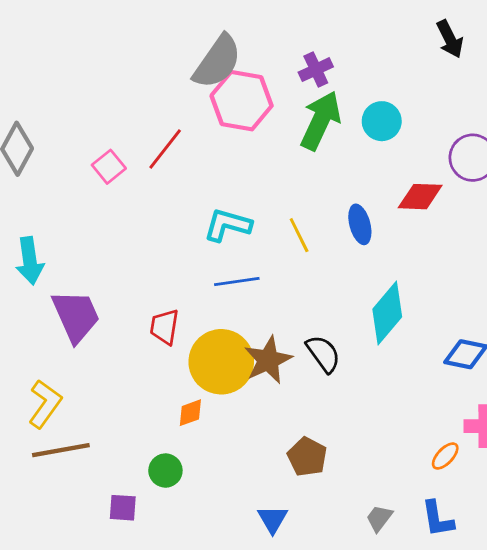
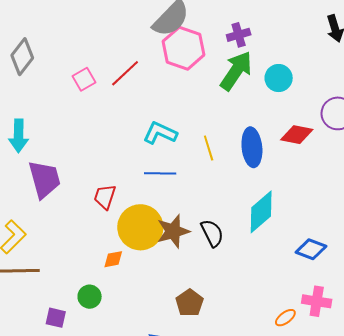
blue ellipse: (360, 224) -> (252, 147), size x1.4

